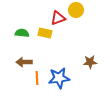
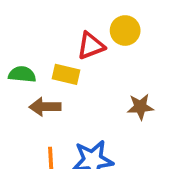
brown arrow: (24, 62) -> (45, 107), moved
brown star: (90, 62) -> (140, 107), moved

